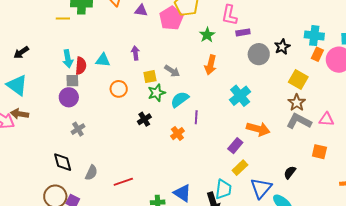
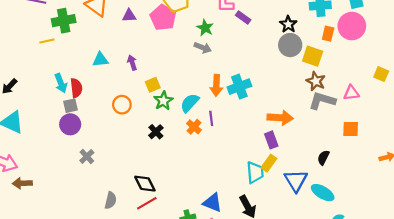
purple rectangle: (243, 32) -> (243, 17), turned 56
gray circle: (259, 54) -> (290, 45), moved
orange rectangle: (317, 54) -> (328, 34), moved
cyan triangle: (103, 60) -> (100, 60), moved
orange arrow: (211, 65) -> (216, 85), moved
gray arrow: (172, 71) -> (203, 48), moved
cyan cross: (240, 96) -> (239, 87), moved, turned 30
brown arrow: (20, 114) -> (22, 183), moved
orange cross: (177, 134) -> (194, 127), moved
purple rectangle: (235, 146) -> (271, 140), moved, turned -49
black diamond: (63, 162) -> (145, 184), moved
cyan trapezoid: (223, 189) -> (255, 172), moved

